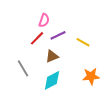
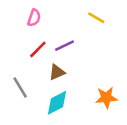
pink semicircle: (44, 20) -> (34, 18), moved
yellow line: (83, 42) -> (96, 18), moved

